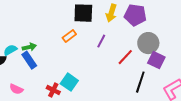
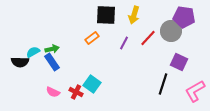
purple pentagon: (135, 15) -> (184, 17), moved
gray circle: (148, 43) -> (171, 31), moved
red line: (125, 57) -> (148, 38), moved
pink semicircle: (16, 89) -> (53, 92), moved

